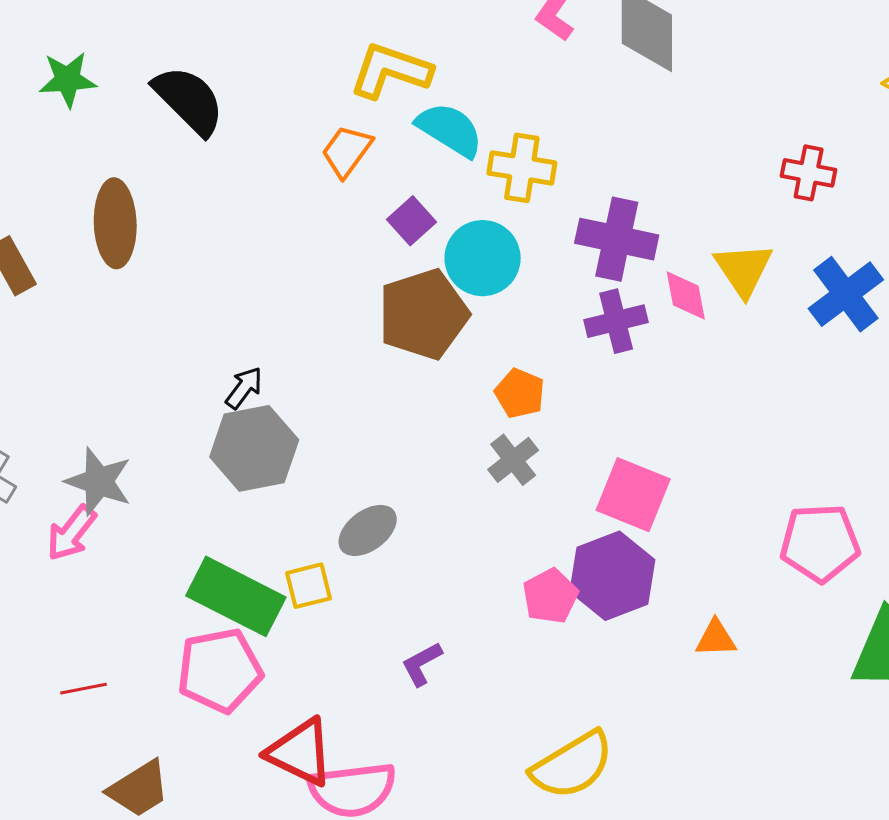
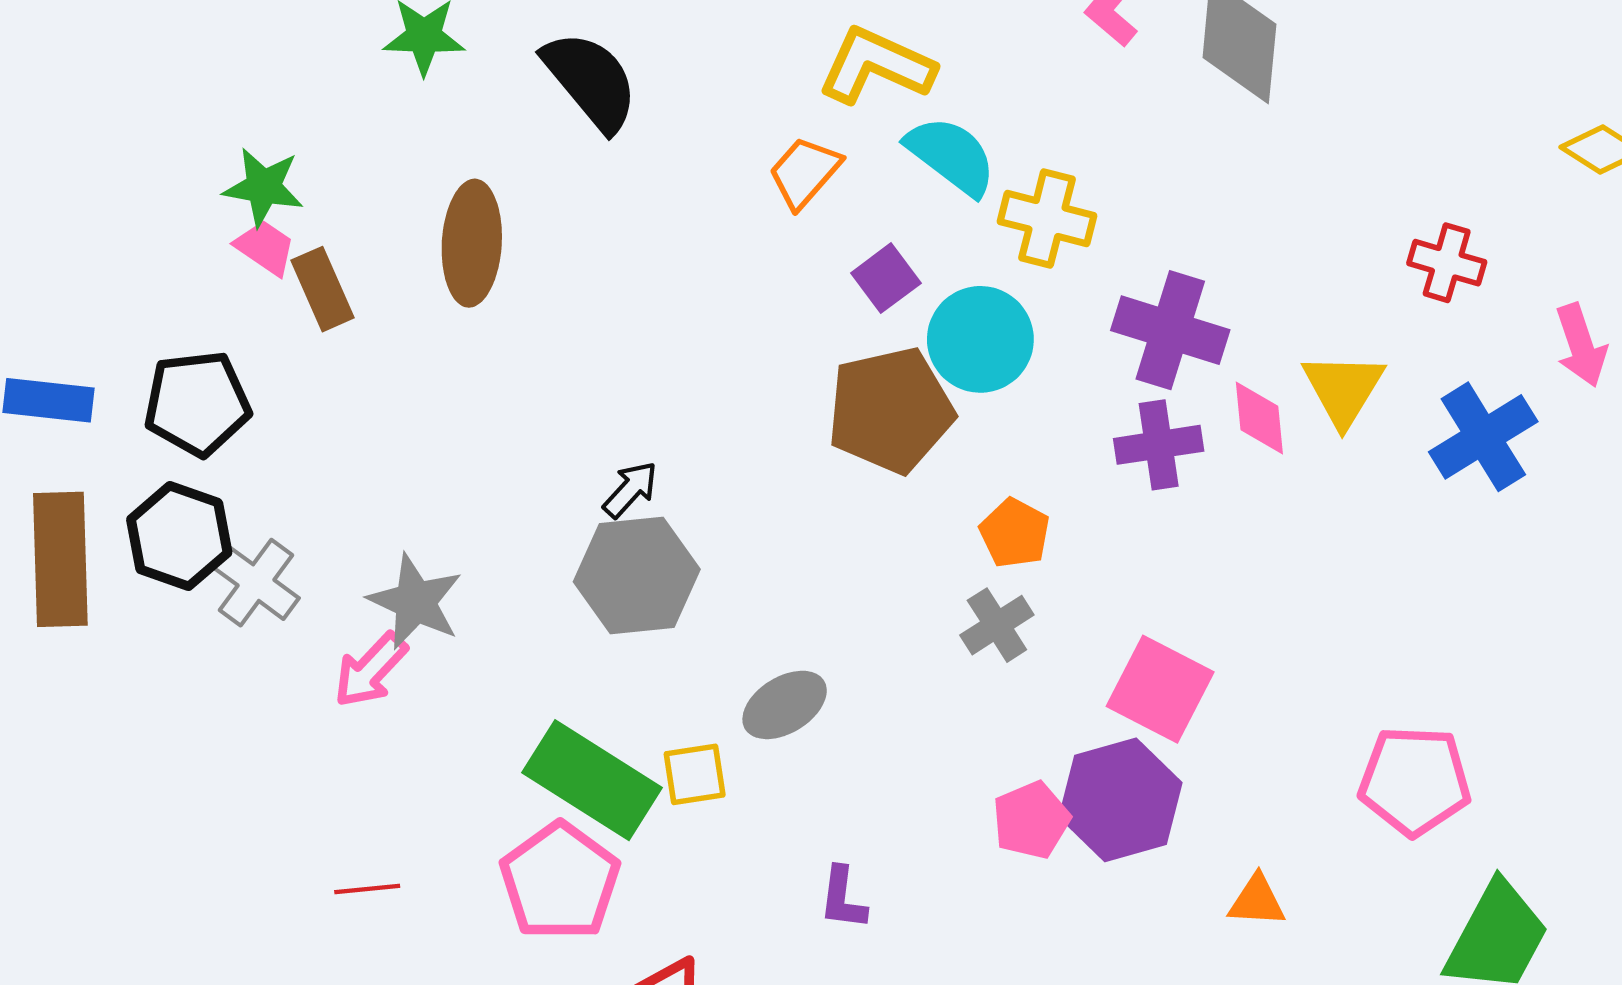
purple L-shape: (422, 664) -> (843, 898), turned -60
pink pentagon: (220, 670) -> (560, 881), turned -30

